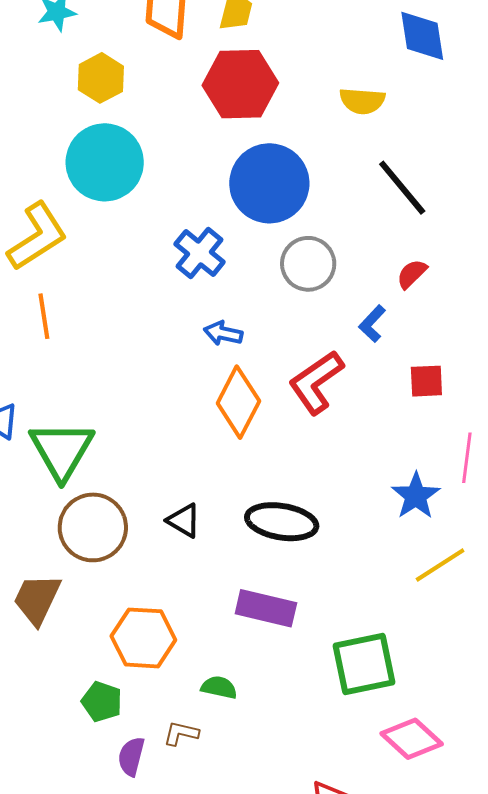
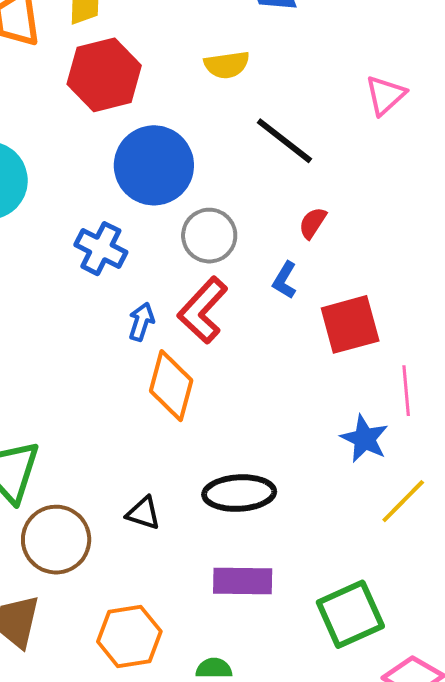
blue arrow: (223, 333) -> (141, 322), turned 108
red square: (426, 381) -> (350, 324), size x1.6
red L-shape: (316, 382) -> (203, 310), moved

